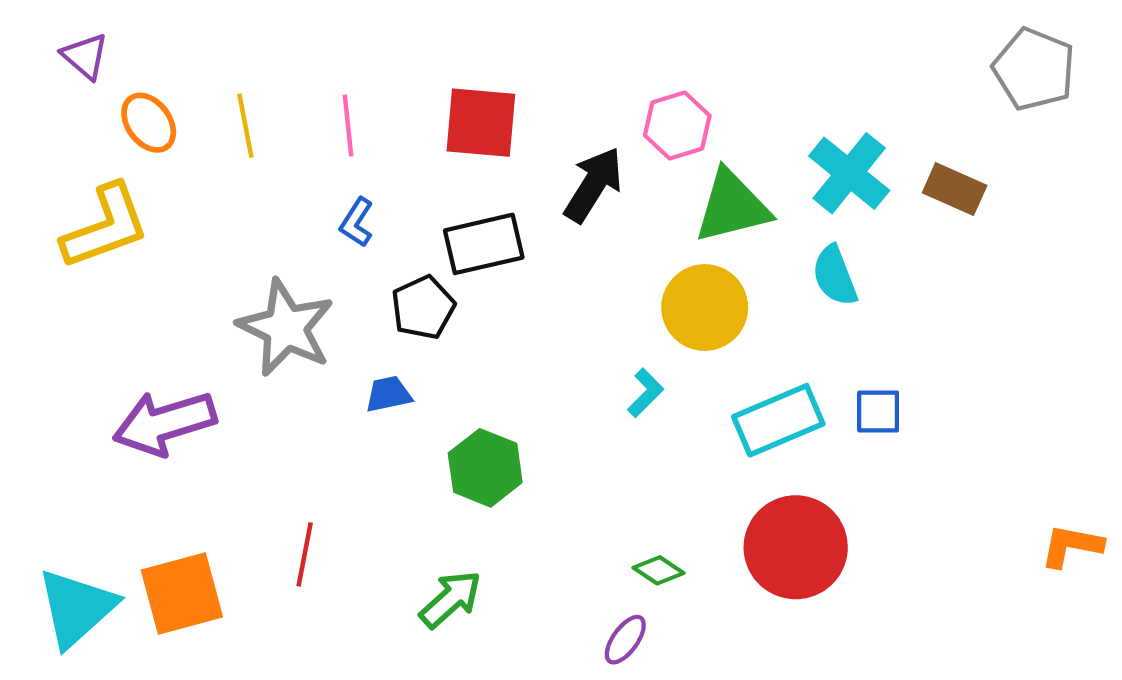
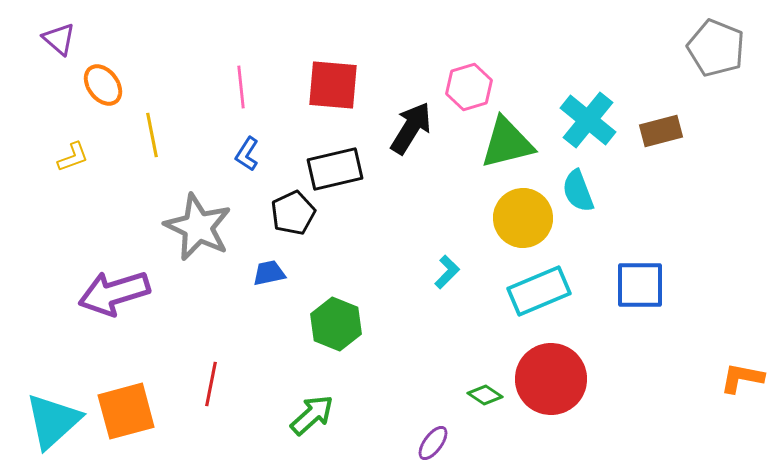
yellow line: (245, 126) -> (152, 135), moved
brown rectangle: (955, 189) -> (661, 131), turned -39
yellow L-shape: (105, 227) -> (73, 157), size x0.5
yellow circle: (705, 308) -> (523, 218), moved
blue square: (878, 411) -> (640, 285), moved, size x1.5
green diamond: (658, 570) -> (485, 395), moved

